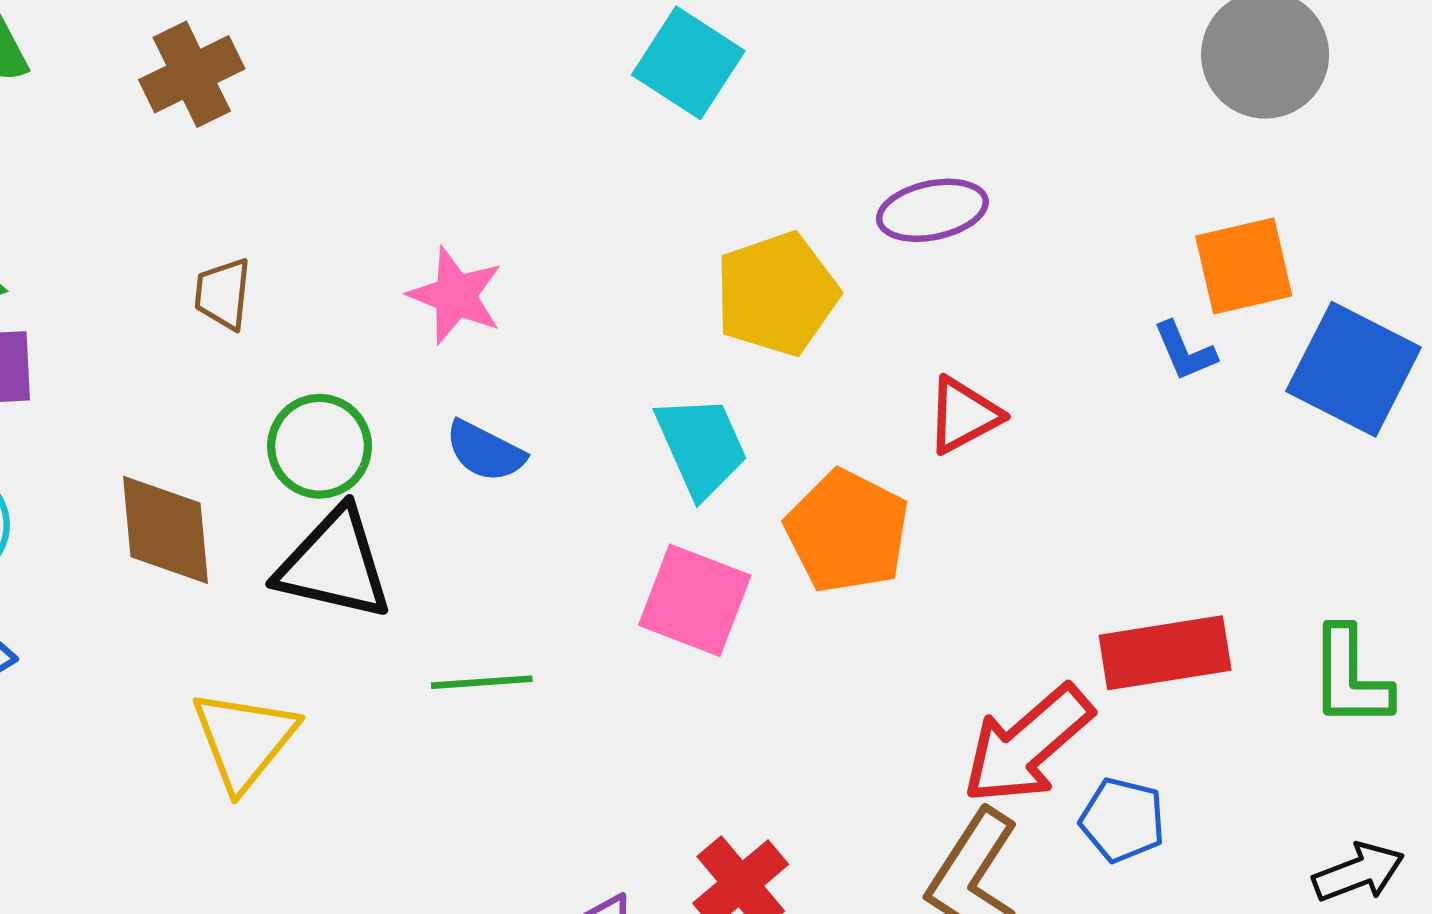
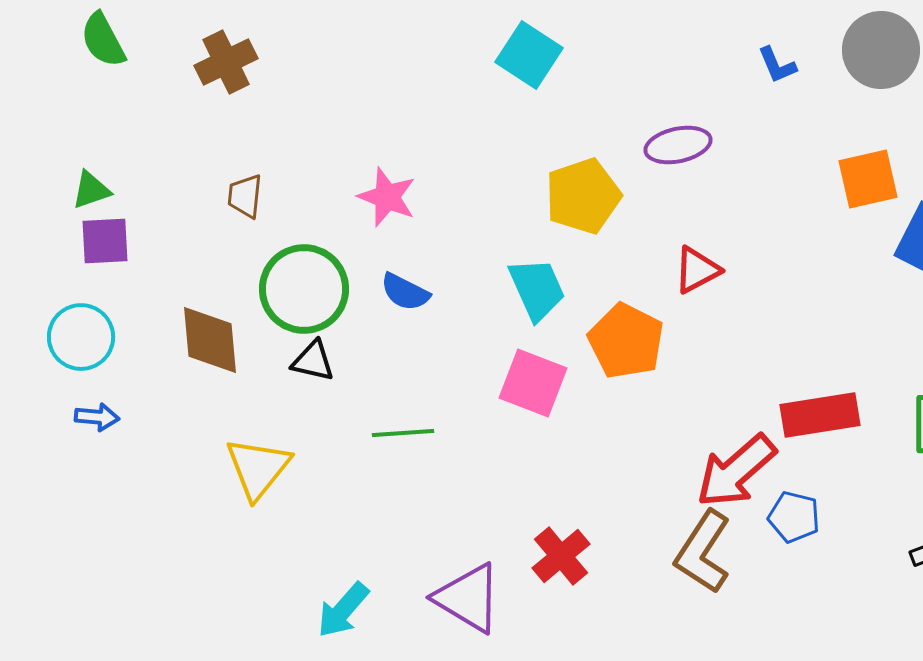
blue L-shape: (1185, 351) -> (777, 65), moved
green circle: (320, 446) -> (304, 289), size x1.4
black triangle: (334, 564) -> (313, 361), size x0.6

